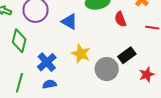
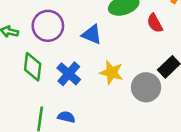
blue cross: (47, 62) -> (69, 74), moved
blue semicircle: (49, 84) -> (66, 117), moved, turned 32

